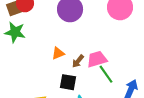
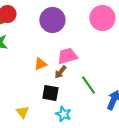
pink trapezoid: (97, 59) -> (67, 56), moved

